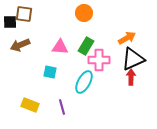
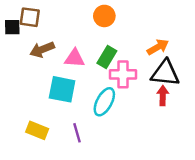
brown arrow: (20, 45) -> (42, 50), moved
black triangle: (133, 59) -> (165, 73), turned 30
cyan square: (50, 72) -> (62, 89), size x1.6

